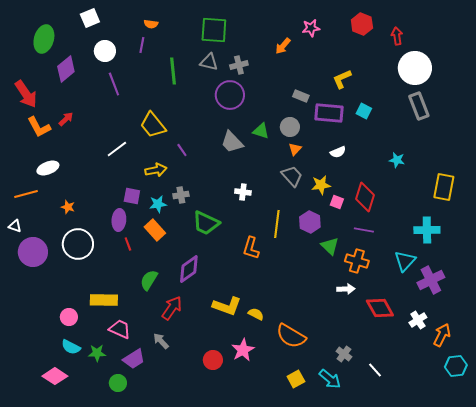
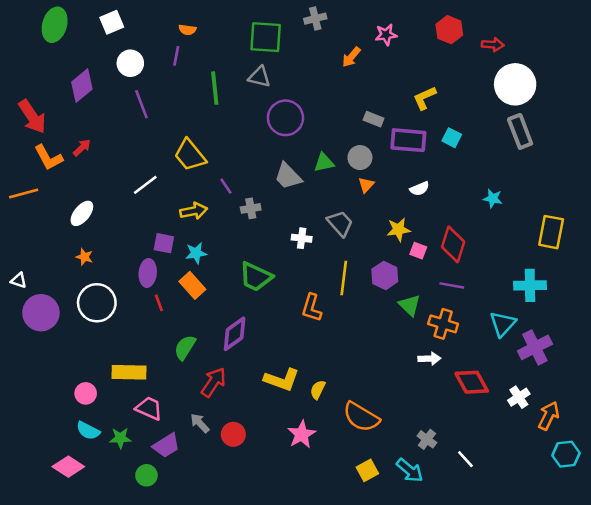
red arrow: (397, 36) -> (493, 45), turned 102
green ellipse: (44, 39) -> (55, 25), moved
gray cross: (239, 65) -> (315, 19), moved
green triangle: (261, 131) -> (324, 163), turned -30
white ellipse: (48, 168) -> (82, 213), moved, turned -30
gray trapezoid: (292, 176) -> (340, 223), moved
orange line: (26, 194) -> (24, 194), moved
gray cross: (181, 195) -> (251, 208), moved
yellow semicircle: (256, 314) -> (318, 390), turned -91
red circle: (213, 360) -> (233, 434), moved

